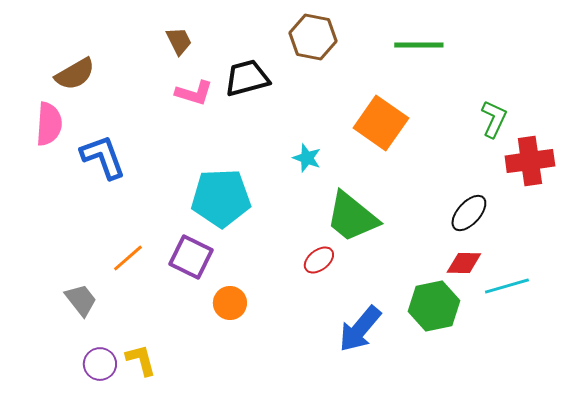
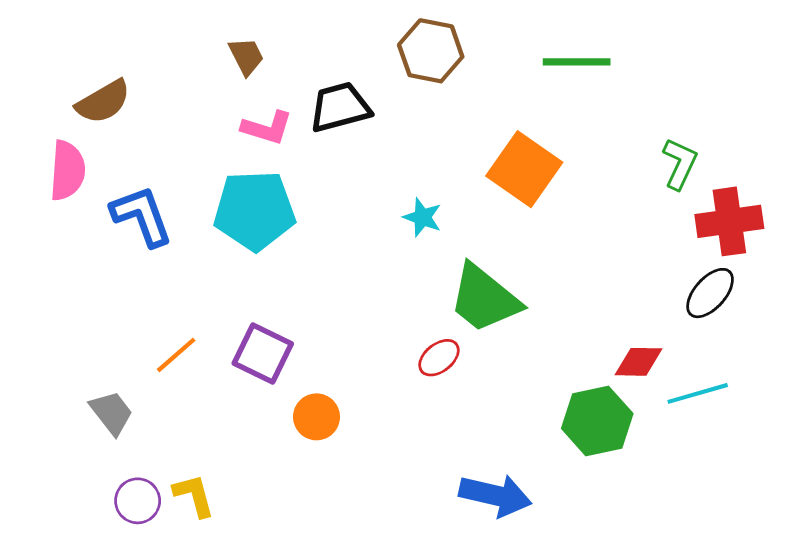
cyan pentagon: (221, 198) -> (255, 210), moved
black ellipse: (469, 213) -> (710, 293), moved
blue arrow: (360, 329) -> (495, 495), moved, turned -117

